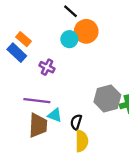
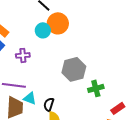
purple cross: (47, 67) -> (23, 55), turned -32
gray hexagon: (107, 98) -> (74, 69), moved

